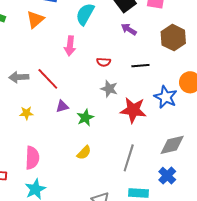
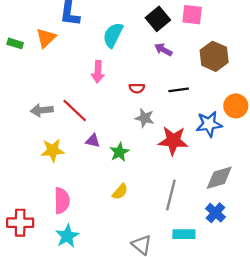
orange triangle: (35, 19) -> (46, 38), moved
blue star: (166, 97) -> (209, 124), turned -30
purple triangle: (62, 106) -> (93, 141), turned 32
yellow star: (26, 113) -> (53, 150), size x1.5

